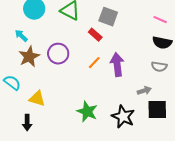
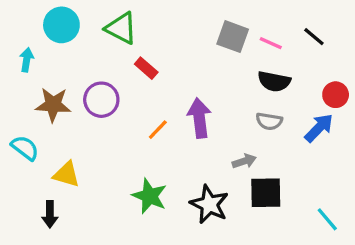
gray square: (108, 17) -> (233, 37), moved
red rectangle: (95, 35) -> (146, 68), moved
cyan arrow: (21, 36) -> (27, 60), moved, turned 56
brown star: (29, 57) -> (53, 105), turned 30
orange line: (94, 63) -> (158, 130), moved

